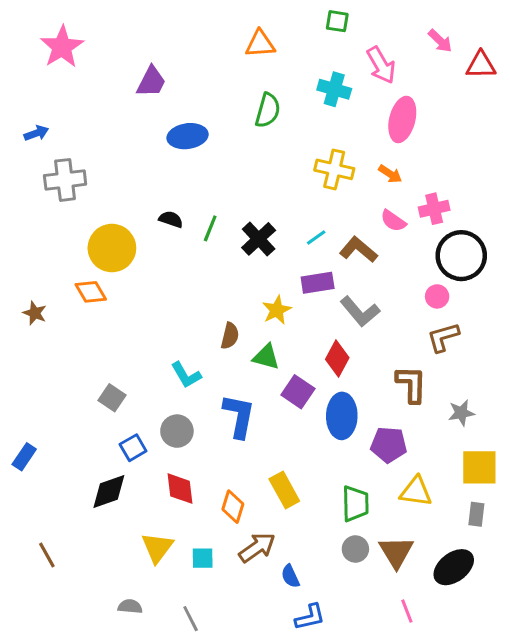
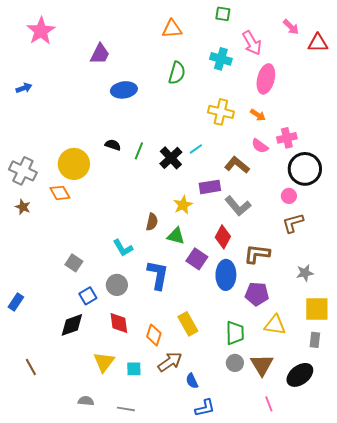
gray cross: (65, 180) -> (23, 171), moved, turned 32
cyan line: (316, 237) -> (196, 149), moved
brown L-shape: (411, 384) -> (257, 254), moved, turned -84
gray line: (191, 619) -> (126, 409), turned -54

